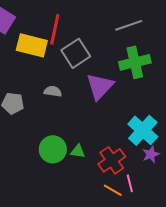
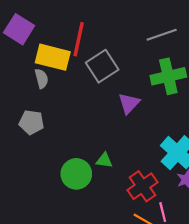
purple triangle: (100, 86) -> (129, 103), size x0.7
gray semicircle: (53, 91) -> (42, 79), moved, turned 66
green triangle: (78, 151) -> (104, 160), moved

